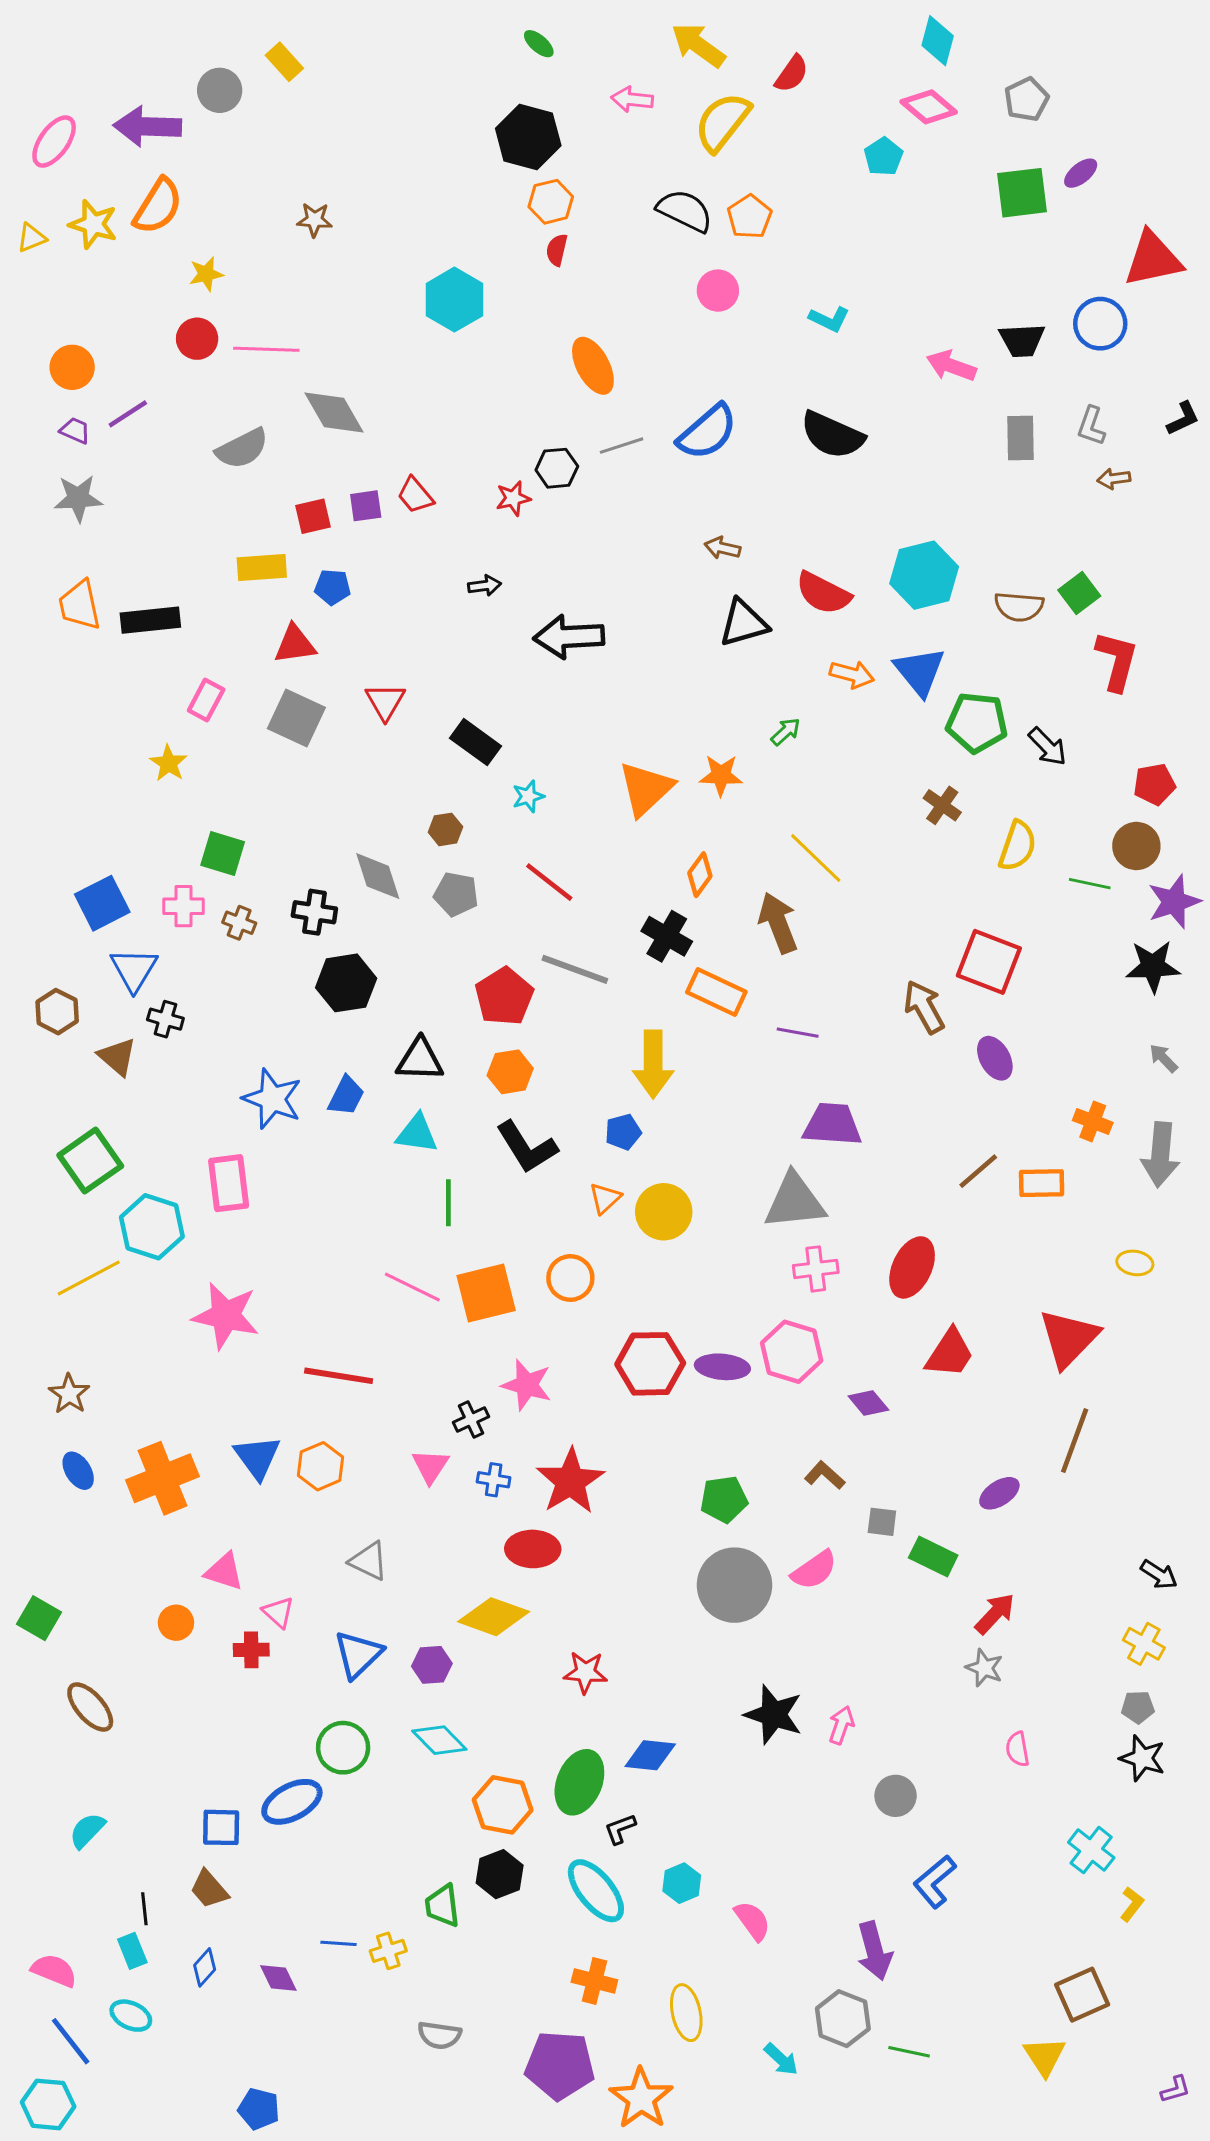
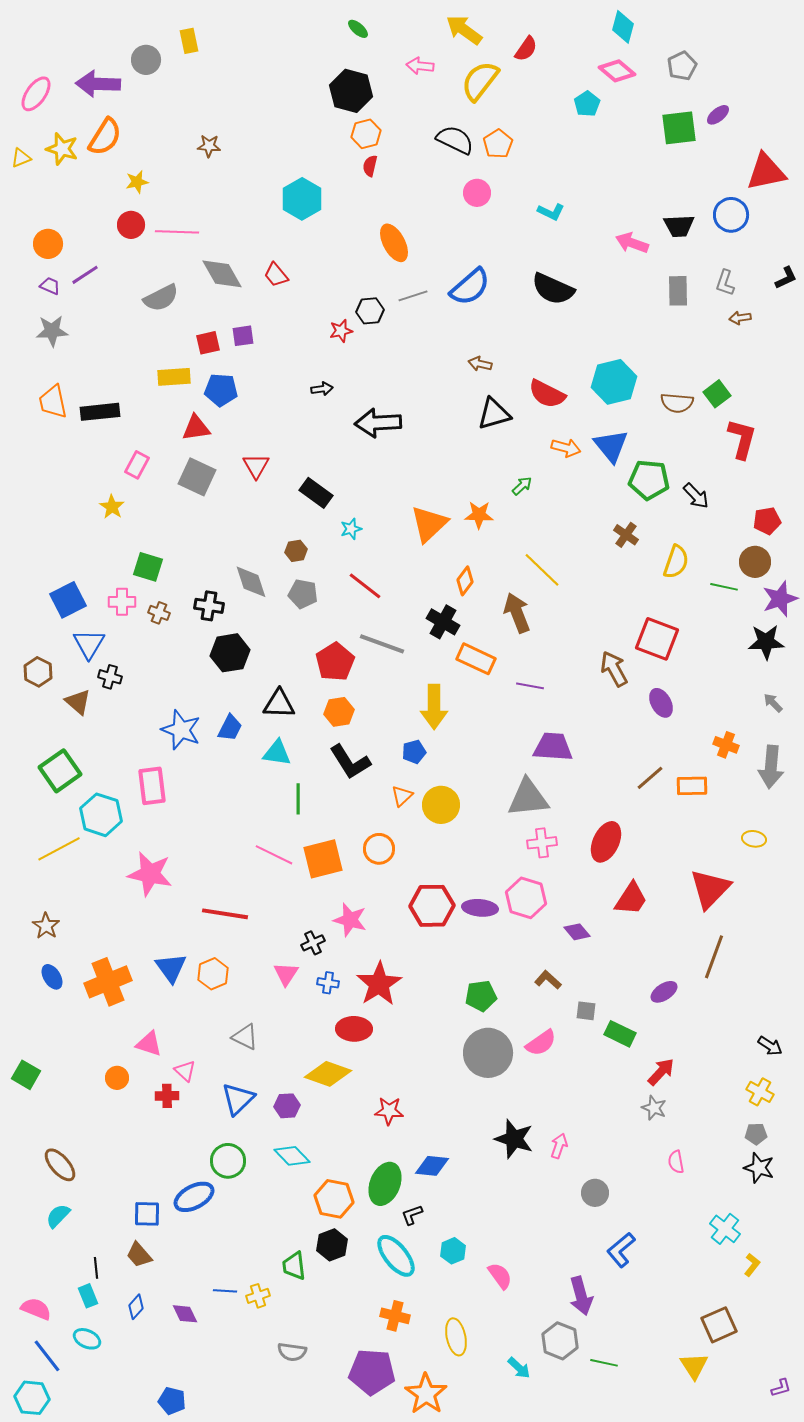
yellow rectangle: (284, 62) -> (189, 41), turned 30
red trapezoid: (415, 495) -> (276, 275), moved
blue pentagon: (333, 587) -> (221, 390), size x1.4
brown ellipse: (90, 1707) -> (60, 1165), moved

